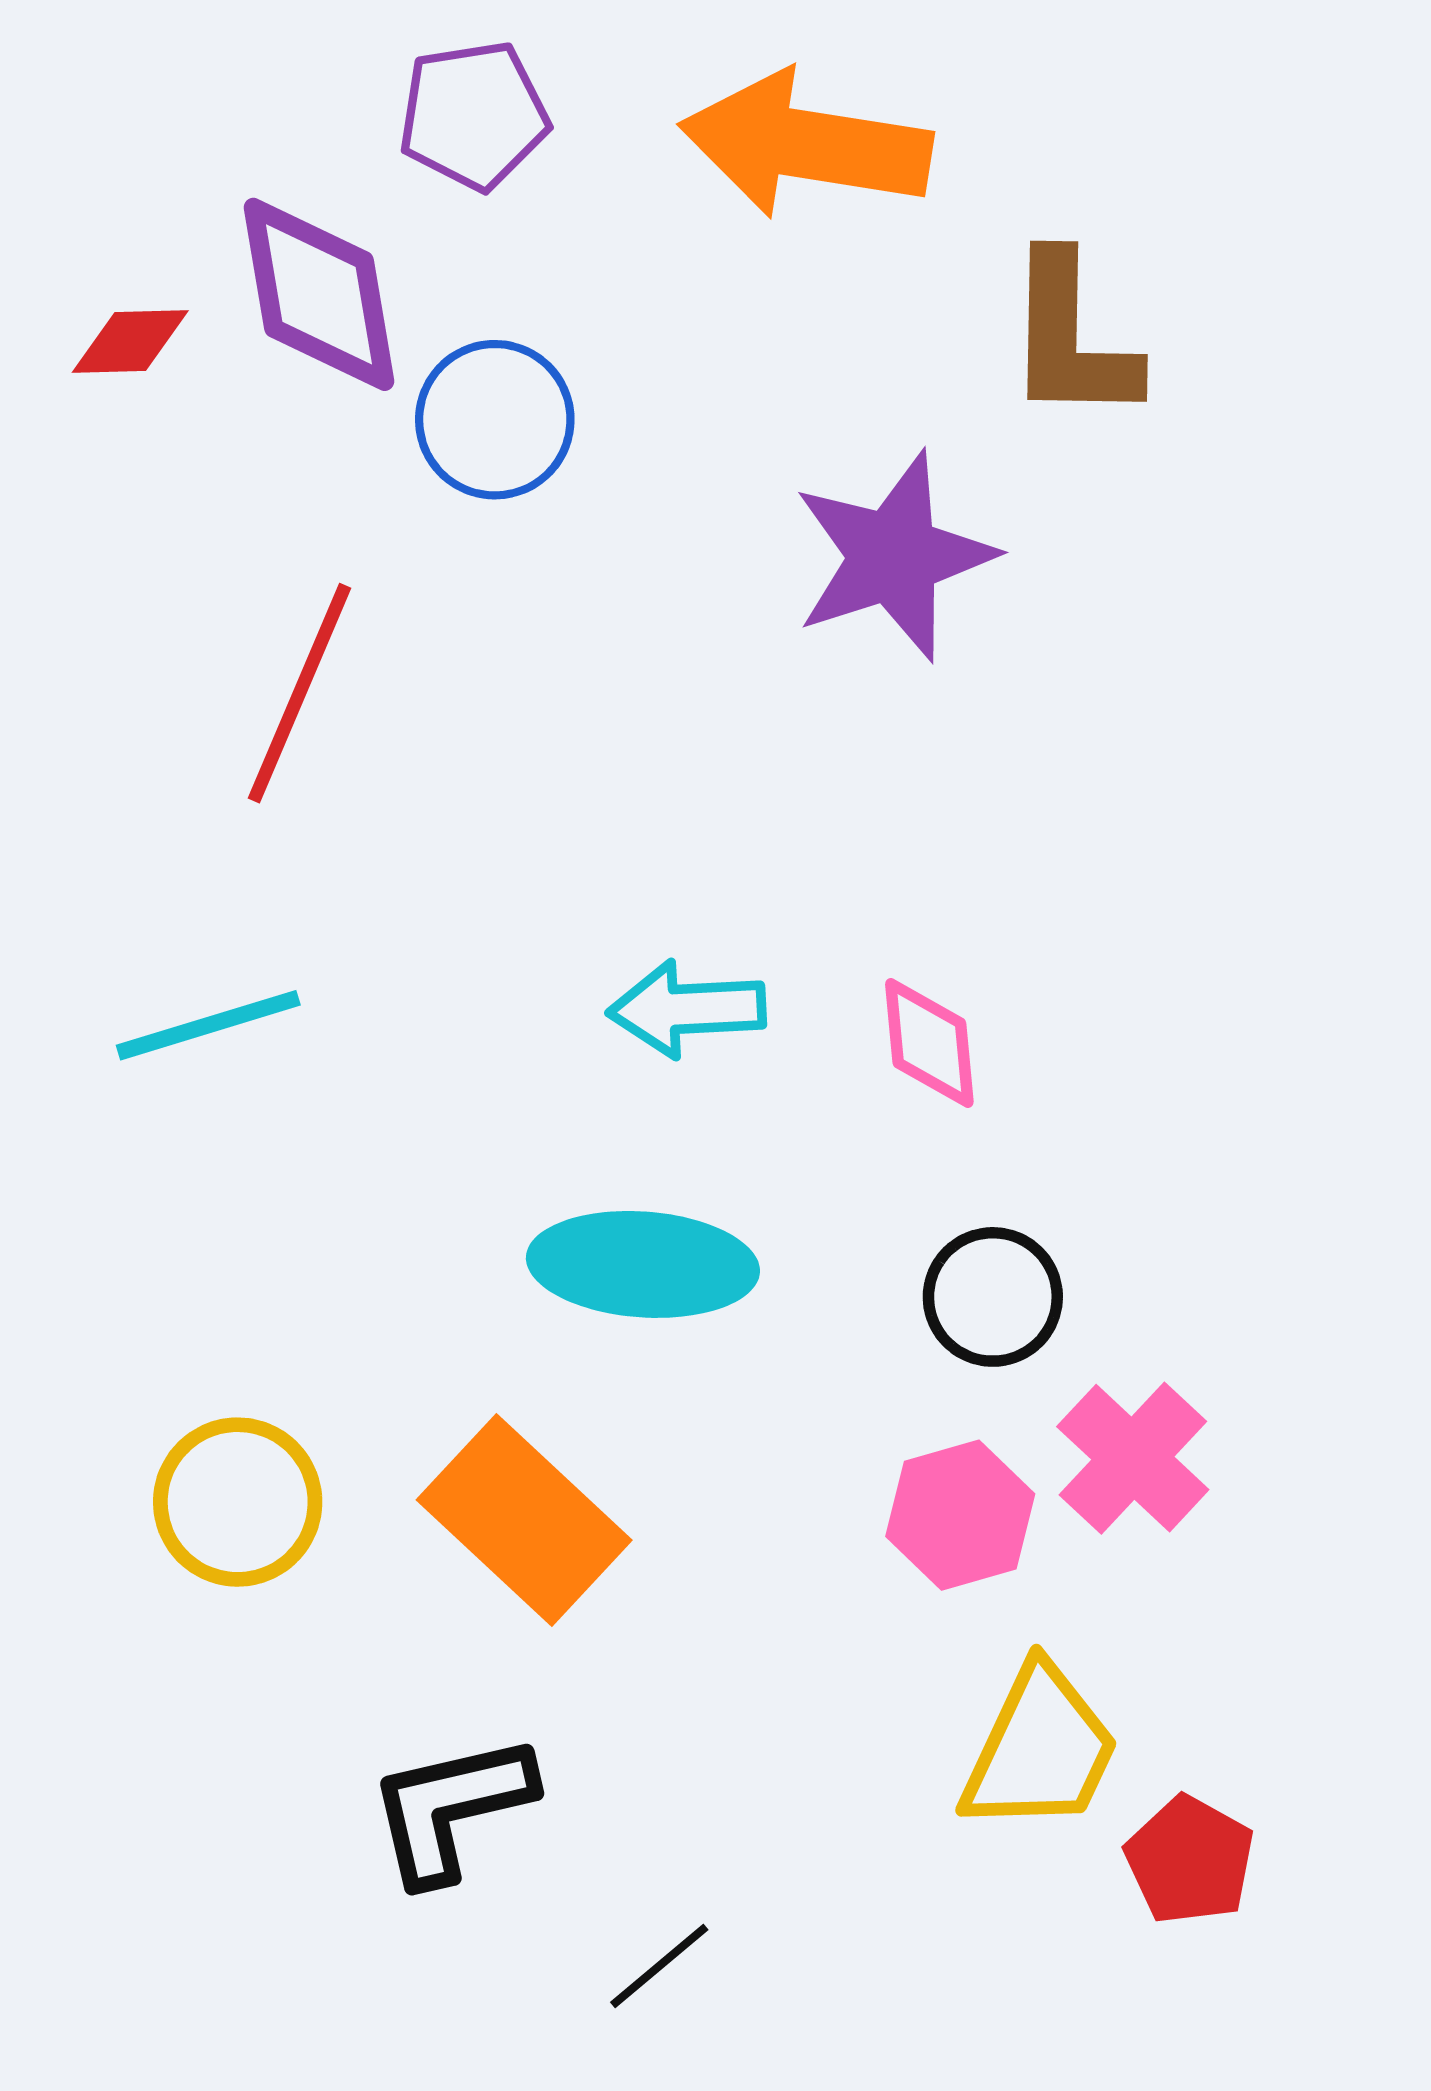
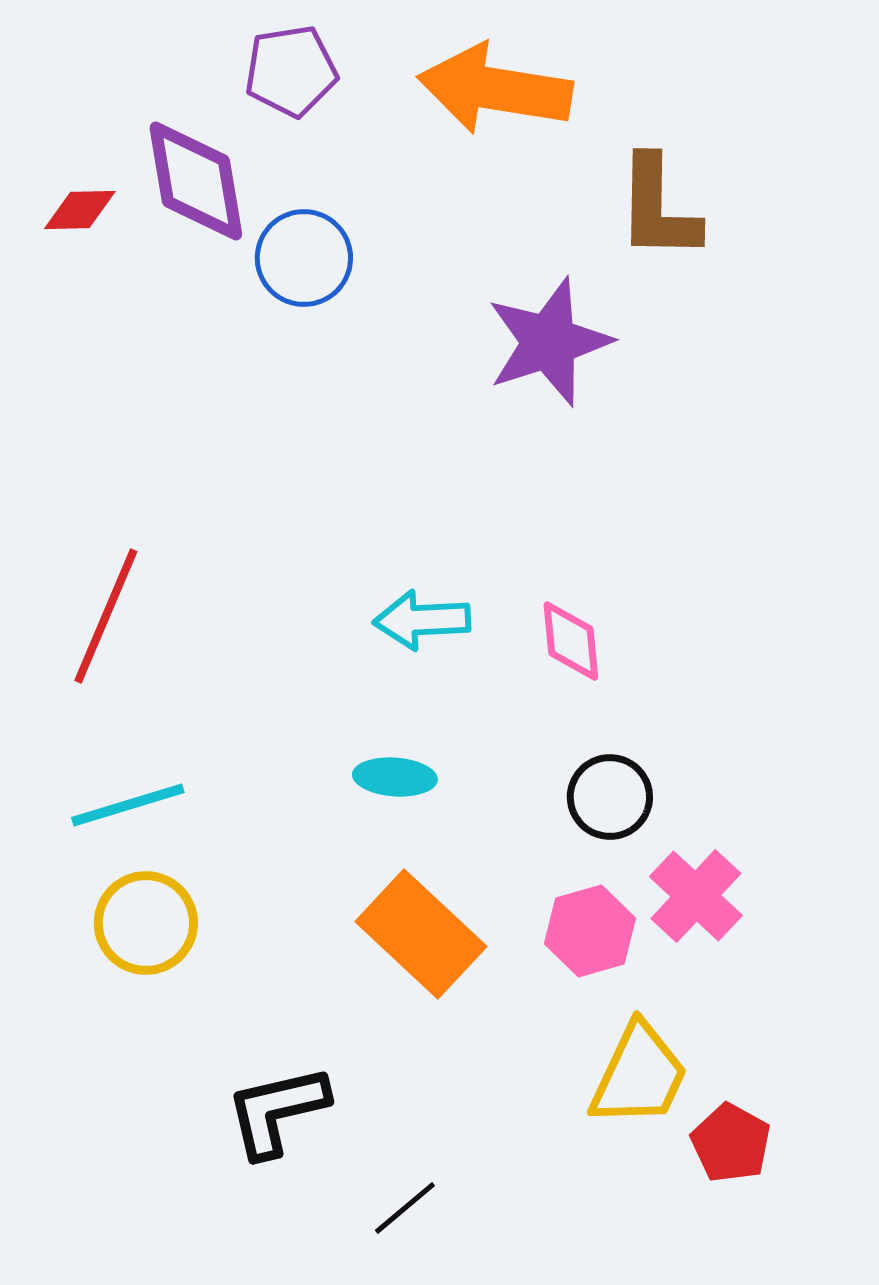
red line: (299, 693) -> (106, 616), moved
cyan line: (208, 1025) -> (128, 805), moved
cyan ellipse: (643, 1264) -> (395, 777), size x0.6
orange rectangle: (524, 1520) -> (421, 934), moved

